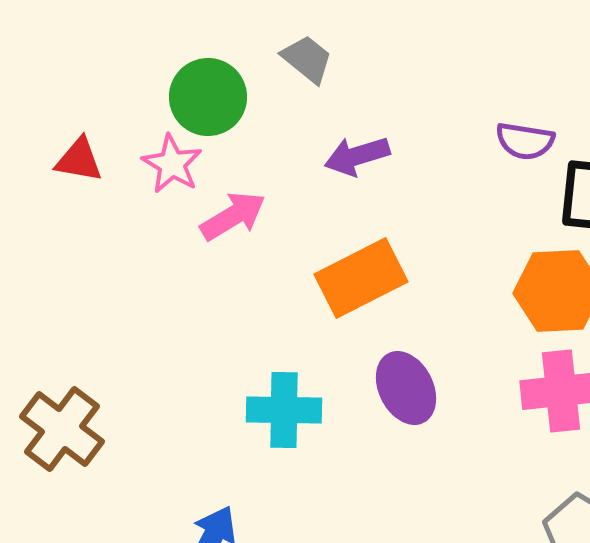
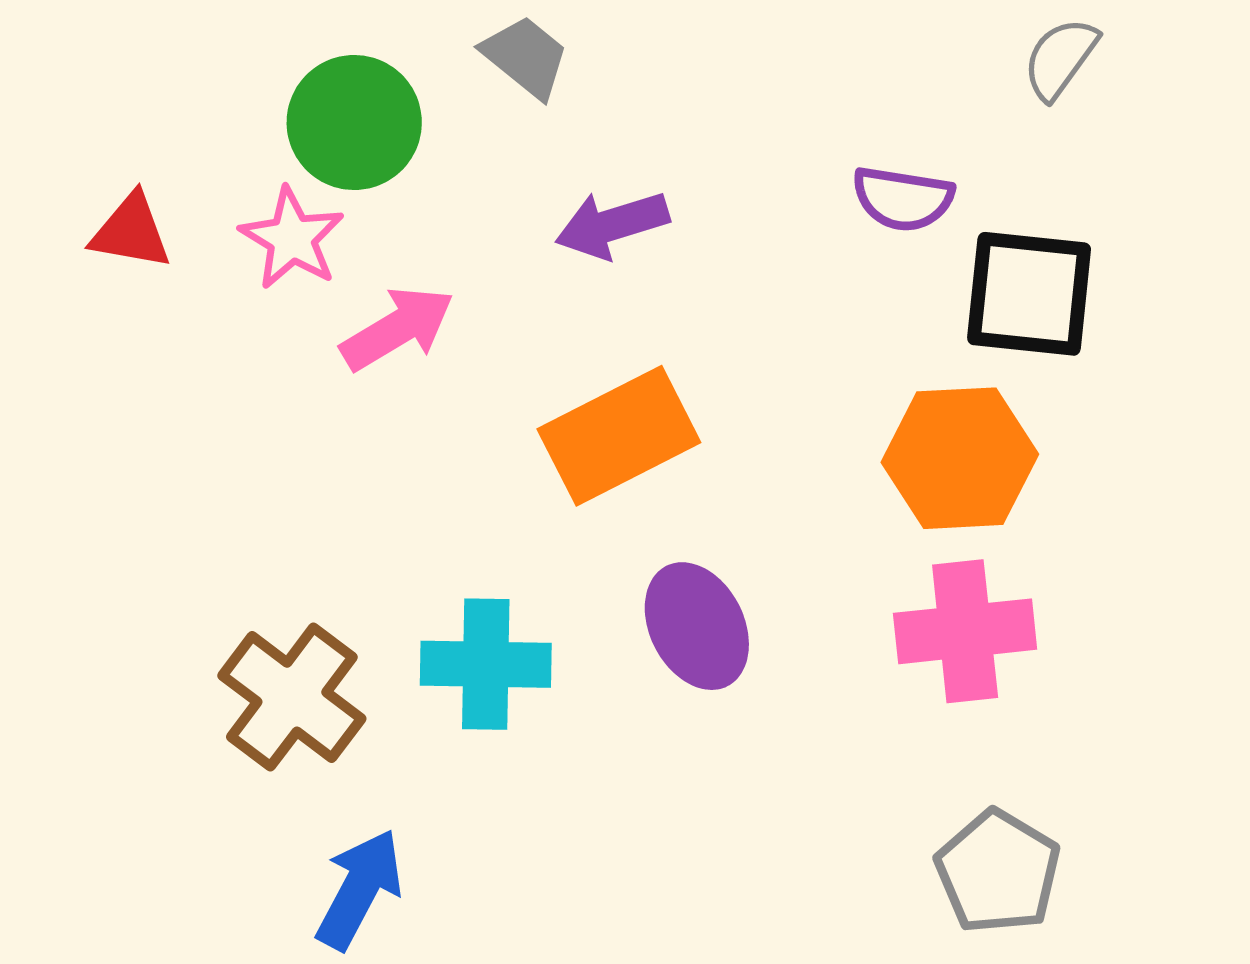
brown cross: (62, 429) -> (292, 697), moved

